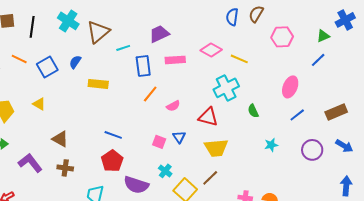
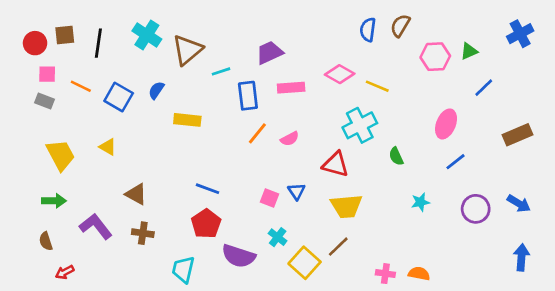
green triangle: (323, 36) -> (469, 51), moved
blue square: (47, 67) -> (119, 97), turned -30
pink semicircle: (173, 106) -> (290, 139), moved
brown rectangle: (336, 112) -> (517, 135), moved

